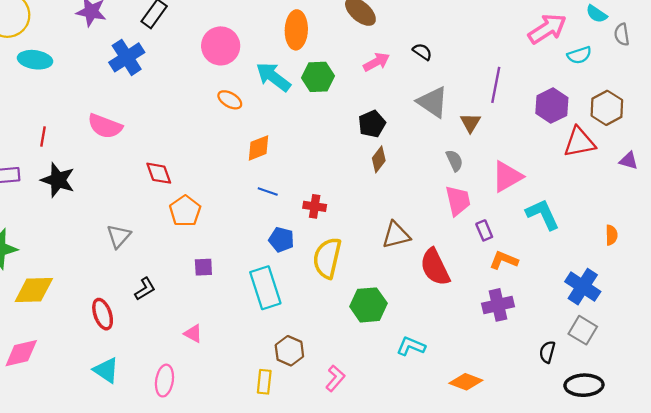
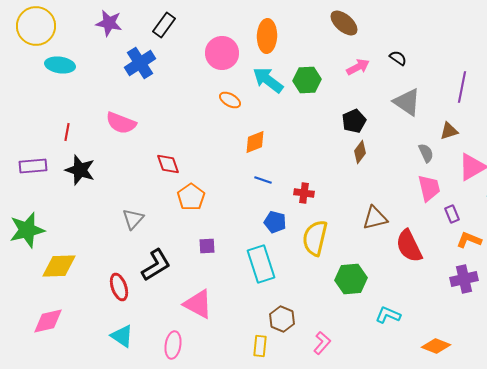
orange ellipse: (296, 30) -> (267, 36), moved
brown triangle: (470, 123) -> (449, 131), moved, turned 42
black L-shape: (145, 289) -> (156, 265), size x1.6
pink triangle: (193, 334) -> (198, 304), size x1.8

